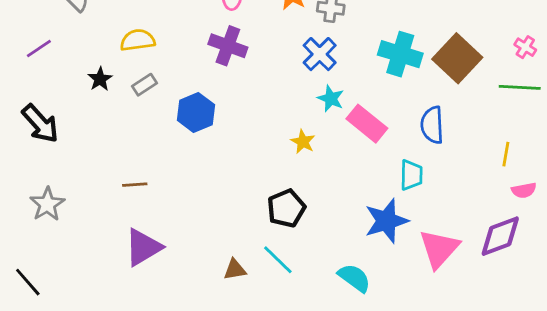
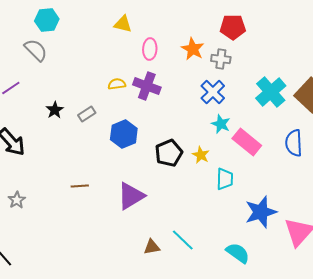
yellow semicircle: (138, 40) -> (117, 84), moved, size x0.7
cyan cross: (400, 54) -> (271, 92), turned 32
cyan trapezoid: (411, 175) -> (225, 179), moved
gray star: (47, 204) -> (17, 200), size x0.7
black pentagon: (286, 208) -> (169, 153), moved
purple triangle: (143, 247) -> (131, 196), moved

